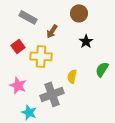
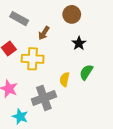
green semicircle: (102, 69) -> (86, 72), moved

